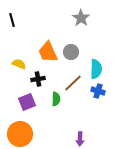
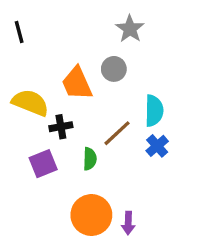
gray circle: (71, 52) -> (114, 69), moved
yellow semicircle: (19, 64) -> (30, 103), size x1.6
blue cross: (98, 91) -> (157, 146), turned 32
orange circle: (20, 134) -> (91, 215), moved

